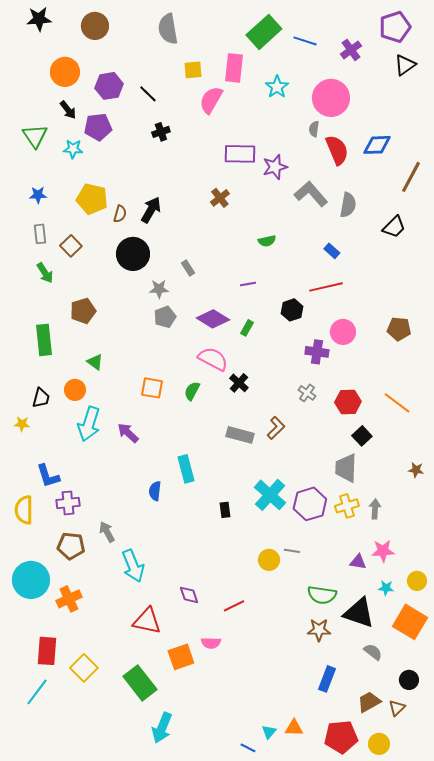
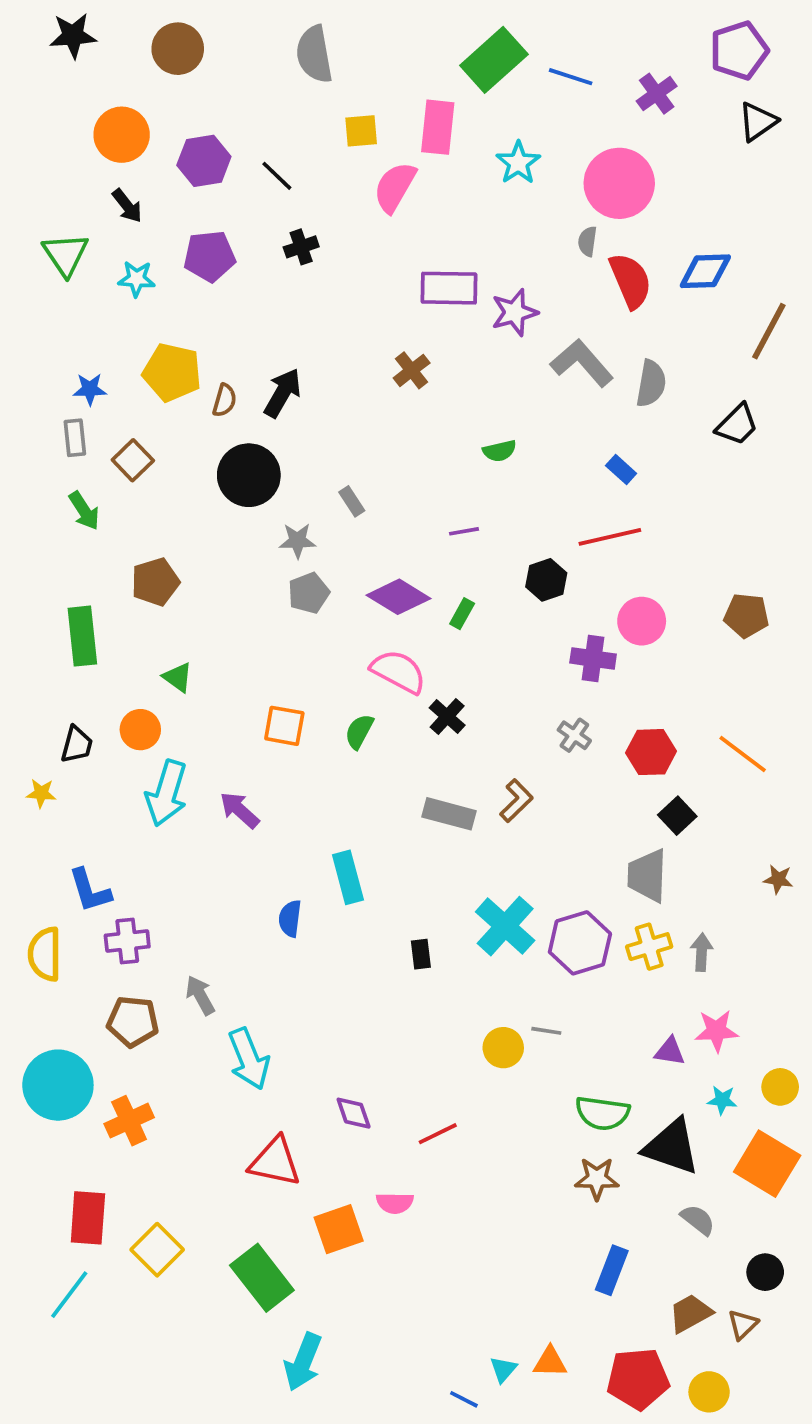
purple pentagon: (98, 127) -> (210, 256), moved
blue star: (38, 195) -> (90, 389), moved

